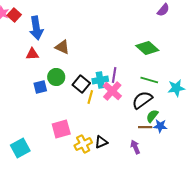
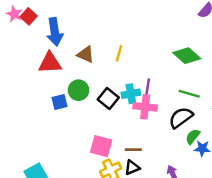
red triangle: (32, 54) -> (50, 63), size x1.5
pink cross: (112, 91) -> (145, 107), turned -36
yellow line: (90, 97) -> (119, 53), moved
brown line: (145, 127) -> (133, 150), moved
pink square: (61, 129) -> (101, 146), moved, turned 30

